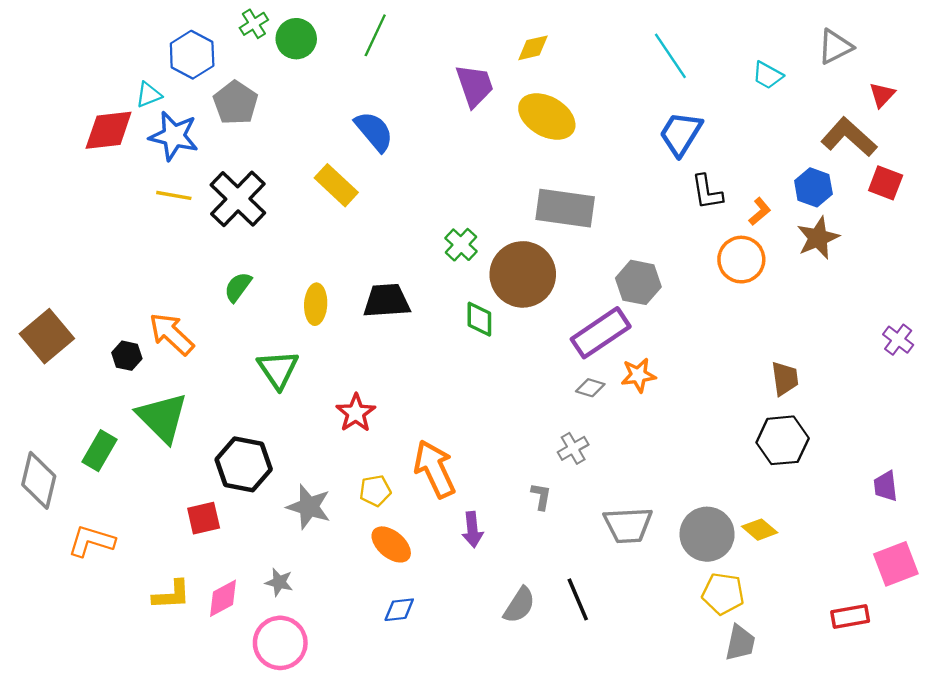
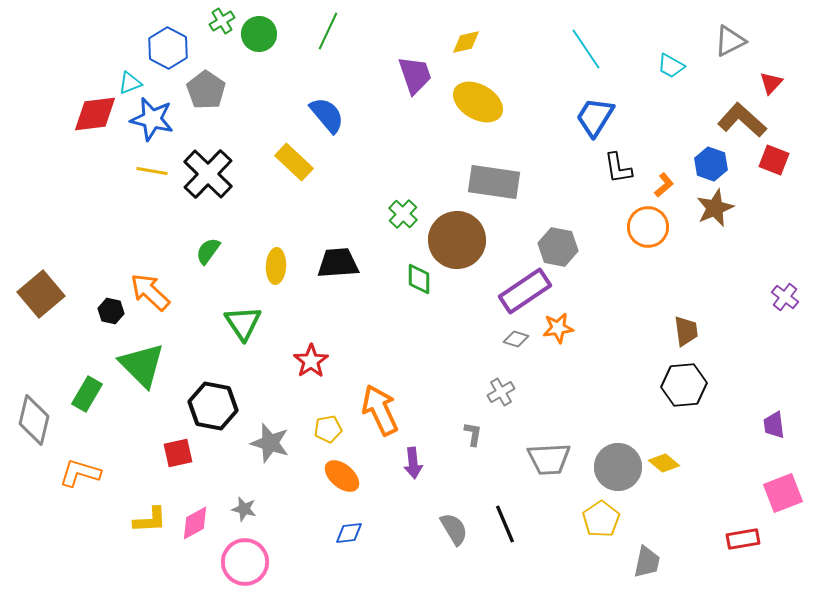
yellow pentagon: (723, 594) -> (601, 519), moved, turned 30
gray semicircle: (519, 605) -> (454, 529), turned -64

